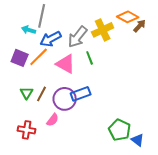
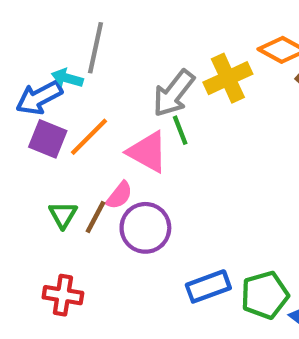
blue arrow: (51, 39) -> (39, 98), moved
green line: (90, 58) -> (180, 130), moved
blue rectangle: (81, 94) -> (208, 286), moved
pink semicircle: (53, 120) -> (119, 195), moved
green pentagon: (120, 130) -> (265, 295), turned 30

